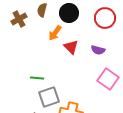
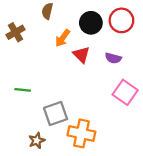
black circle: (69, 13) -> (91, 23), moved
brown cross: (19, 19) -> (16, 32), moved
green line: (37, 78) -> (23, 90), moved

